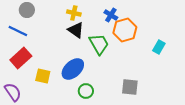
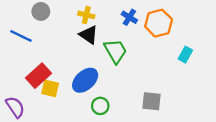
gray circle: (27, 10) -> (41, 11), moved
orange hexagon: (125, 30) -> (159, 23), moved
red rectangle: (21, 58) -> (38, 76), moved

